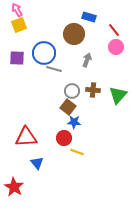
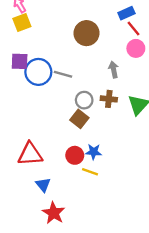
blue rectangle: (89, 17) -> (126, 13), moved, turned -40
blue circle: (44, 53) -> (38, 72), moved
gray arrow: (87, 60) -> (114, 70), moved, turned -32
blue star: (74, 122) -> (94, 152), moved
red star: (14, 187) -> (54, 213), moved

